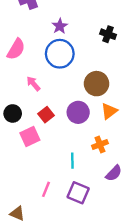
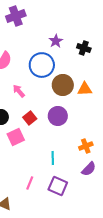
purple star: (60, 26) -> (56, 41), moved
brown circle: (97, 84) -> (63, 85), moved
orange triangle: (109, 111) -> (85, 89), moved, turned 35
orange cross: (100, 144) -> (86, 146), moved

